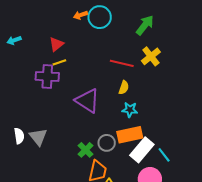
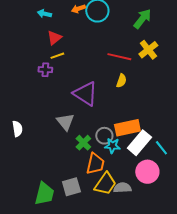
cyan arrow: (14, 40) -> (44, 14), moved, turned 32
purple cross: (47, 76) -> (45, 70), size x0.6
cyan star: (130, 110) -> (112, 146), moved
gray triangle: (38, 137) -> (65, 122), moved

